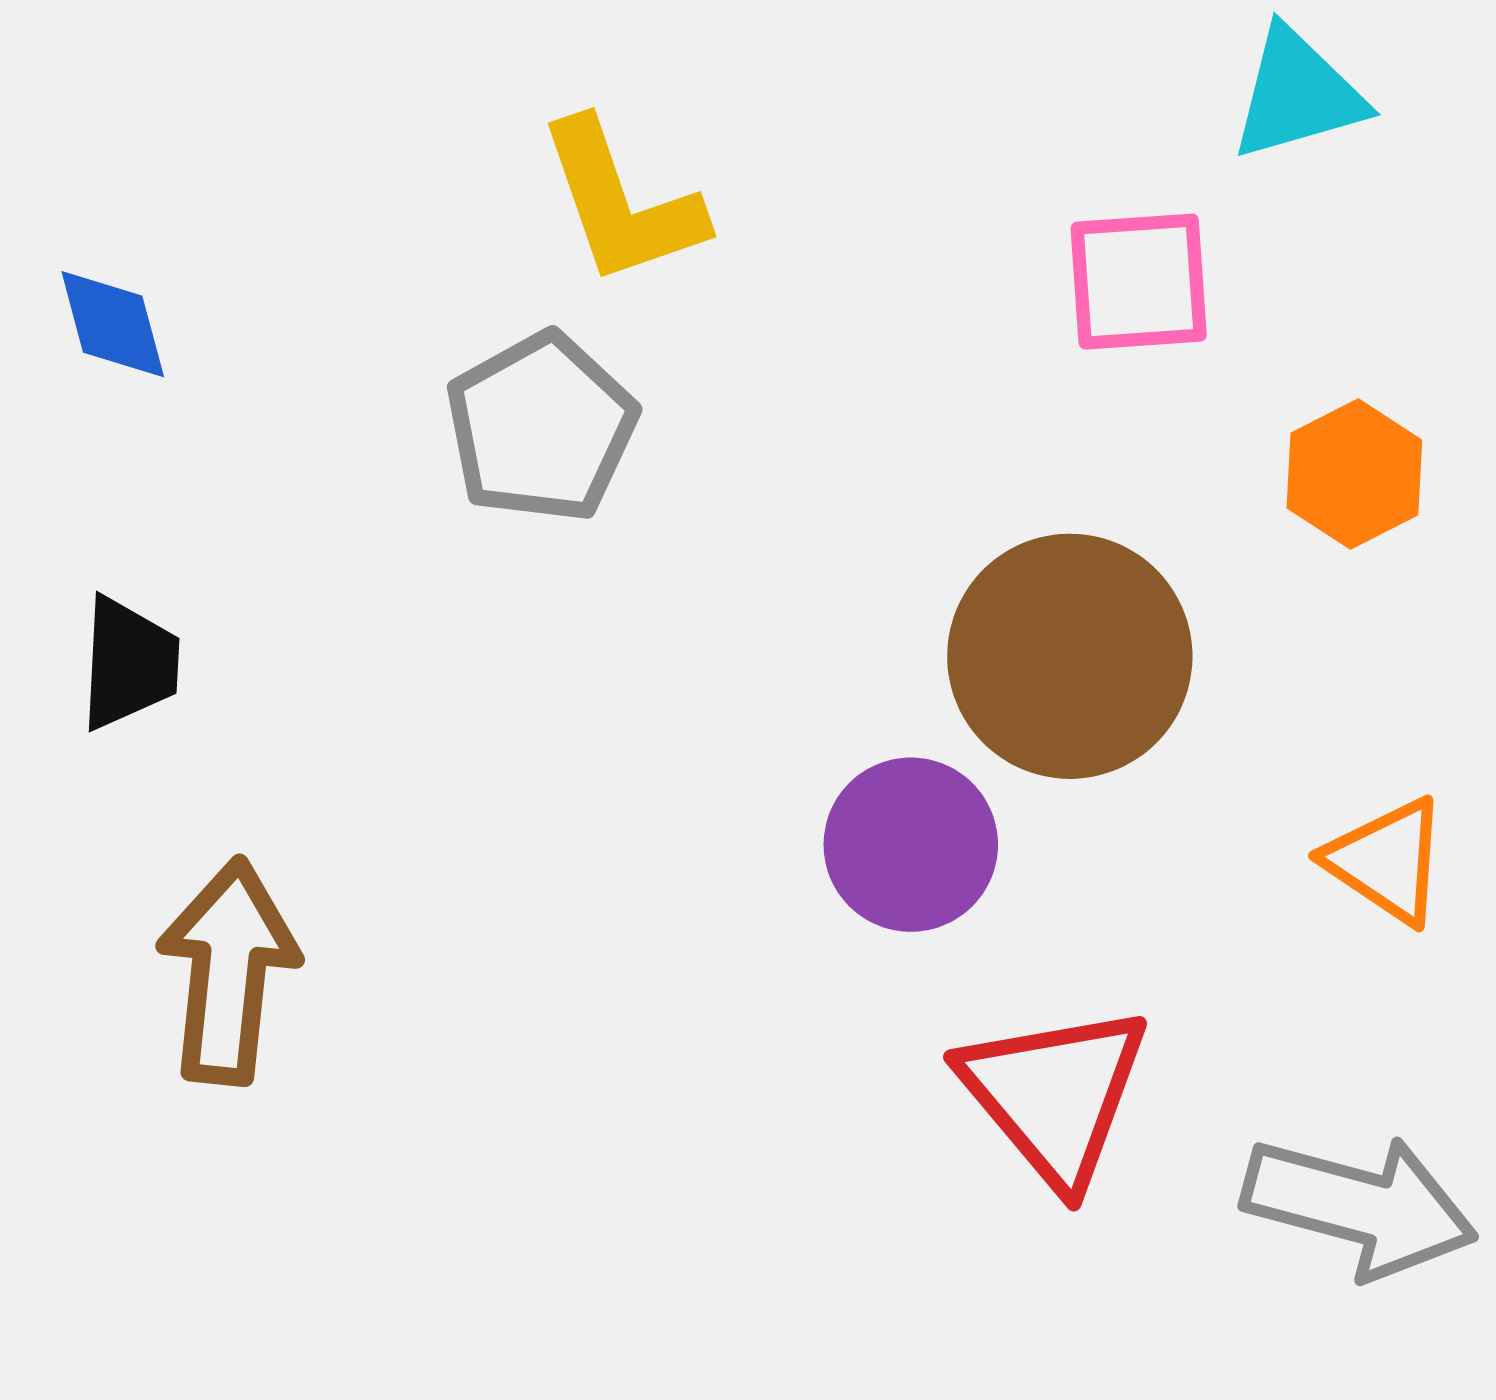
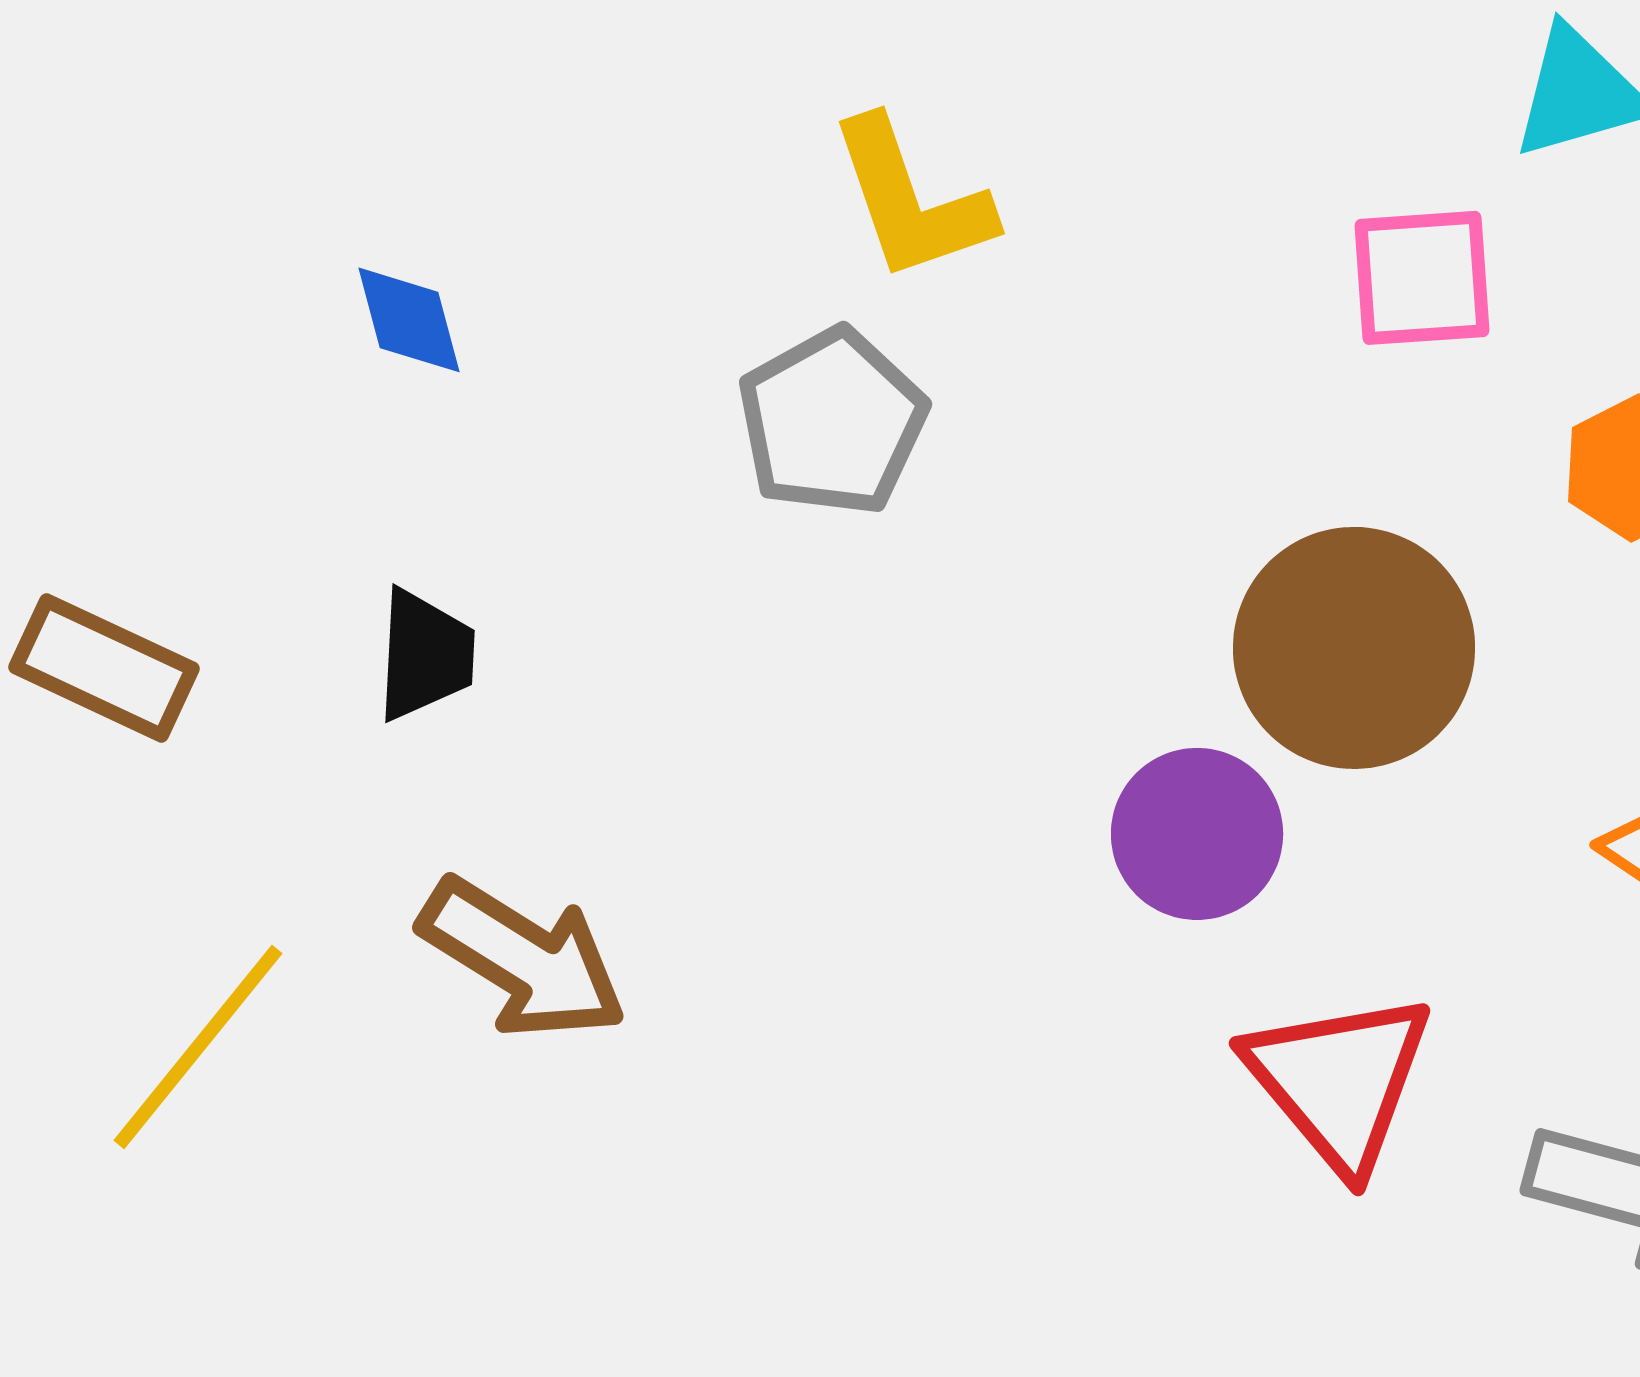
brown arrow: (228, 971) -> (523, 959), turned 116

